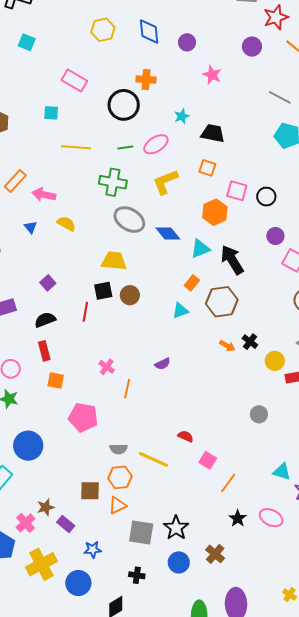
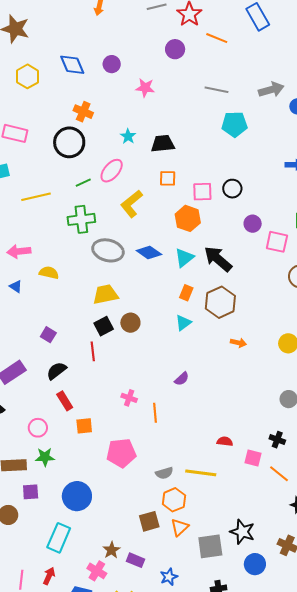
orange cross: (146, 80) -> (83, 112), turned 36
black cross: (250, 342) -> (277, 440), moved
orange line: (228, 483) -> (279, 474), turned -70

